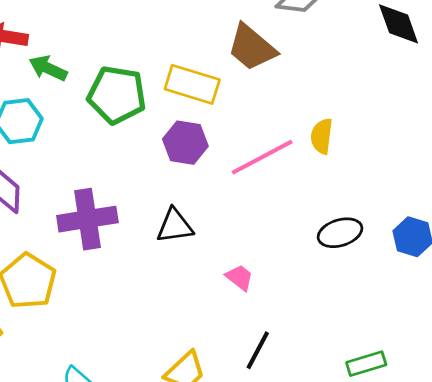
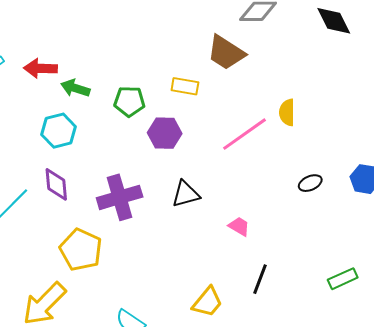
yellow rectangle: (192, 84) -> (185, 86), size x0.7
green pentagon: (117, 95) -> (129, 101), size x0.7
purple hexagon: (185, 143) -> (165, 133), moved
black ellipse: (340, 233) -> (310, 183), size x0.7

